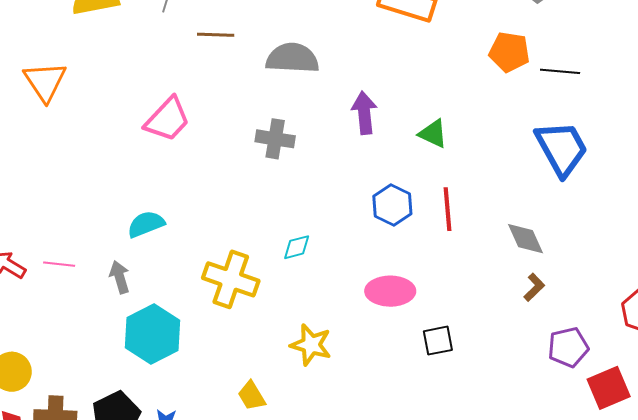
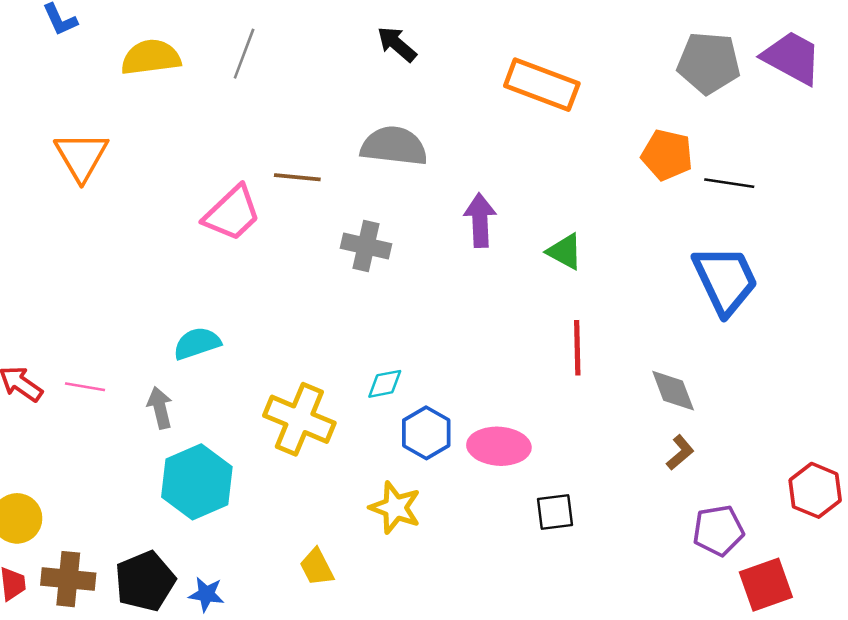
brown line: (216, 35) -> (297, 177), moved
blue hexagon: (392, 205) -> (426, 433), moved

